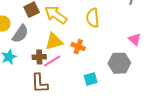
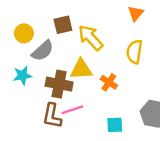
brown cross: (39, 57) -> (59, 84), size x1.5
pink line: (52, 61) -> (72, 110), moved

